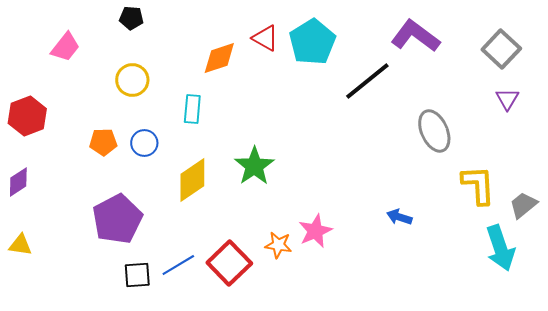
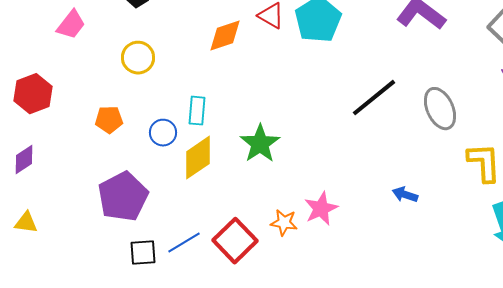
black line: (367, 81) -> (374, 98), moved
cyan rectangle: (192, 109) -> (197, 111), moved
blue circle: (144, 143) -> (163, 133), moved

